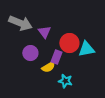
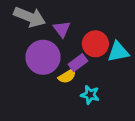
purple circle: (30, 53) -> (43, 57), size x1.6
purple rectangle: (56, 57) -> (78, 63), turned 32

